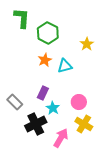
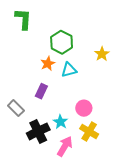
green hexagon: (48, 33) -> (62, 42), moved
yellow star: (87, 44) -> (102, 54), moved
purple rectangle: (43, 93) -> (41, 91), moved
cyan star: (53, 108) -> (61, 122), moved

